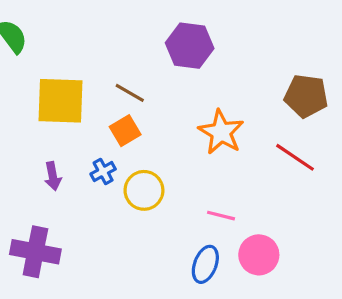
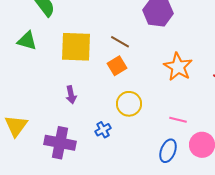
blue cross: (103, 171) -> (103, 130), moved

